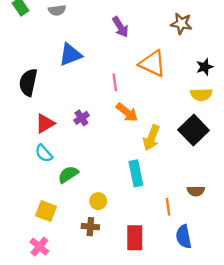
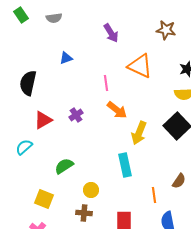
blue triangle: (70, 55) -> (66, 58), size x0.6
cyan semicircle: (44, 153) -> (24, 147), moved, turned 90
brown semicircle: (196, 191) -> (179, 181), turned -56

